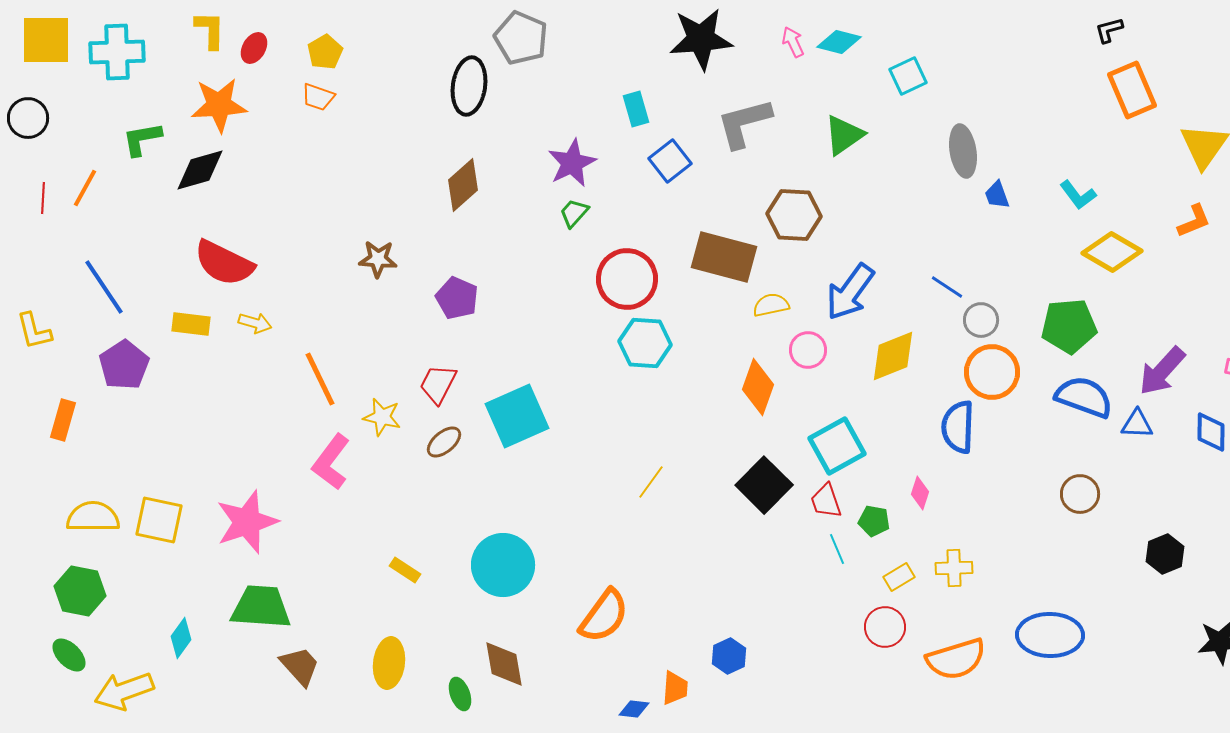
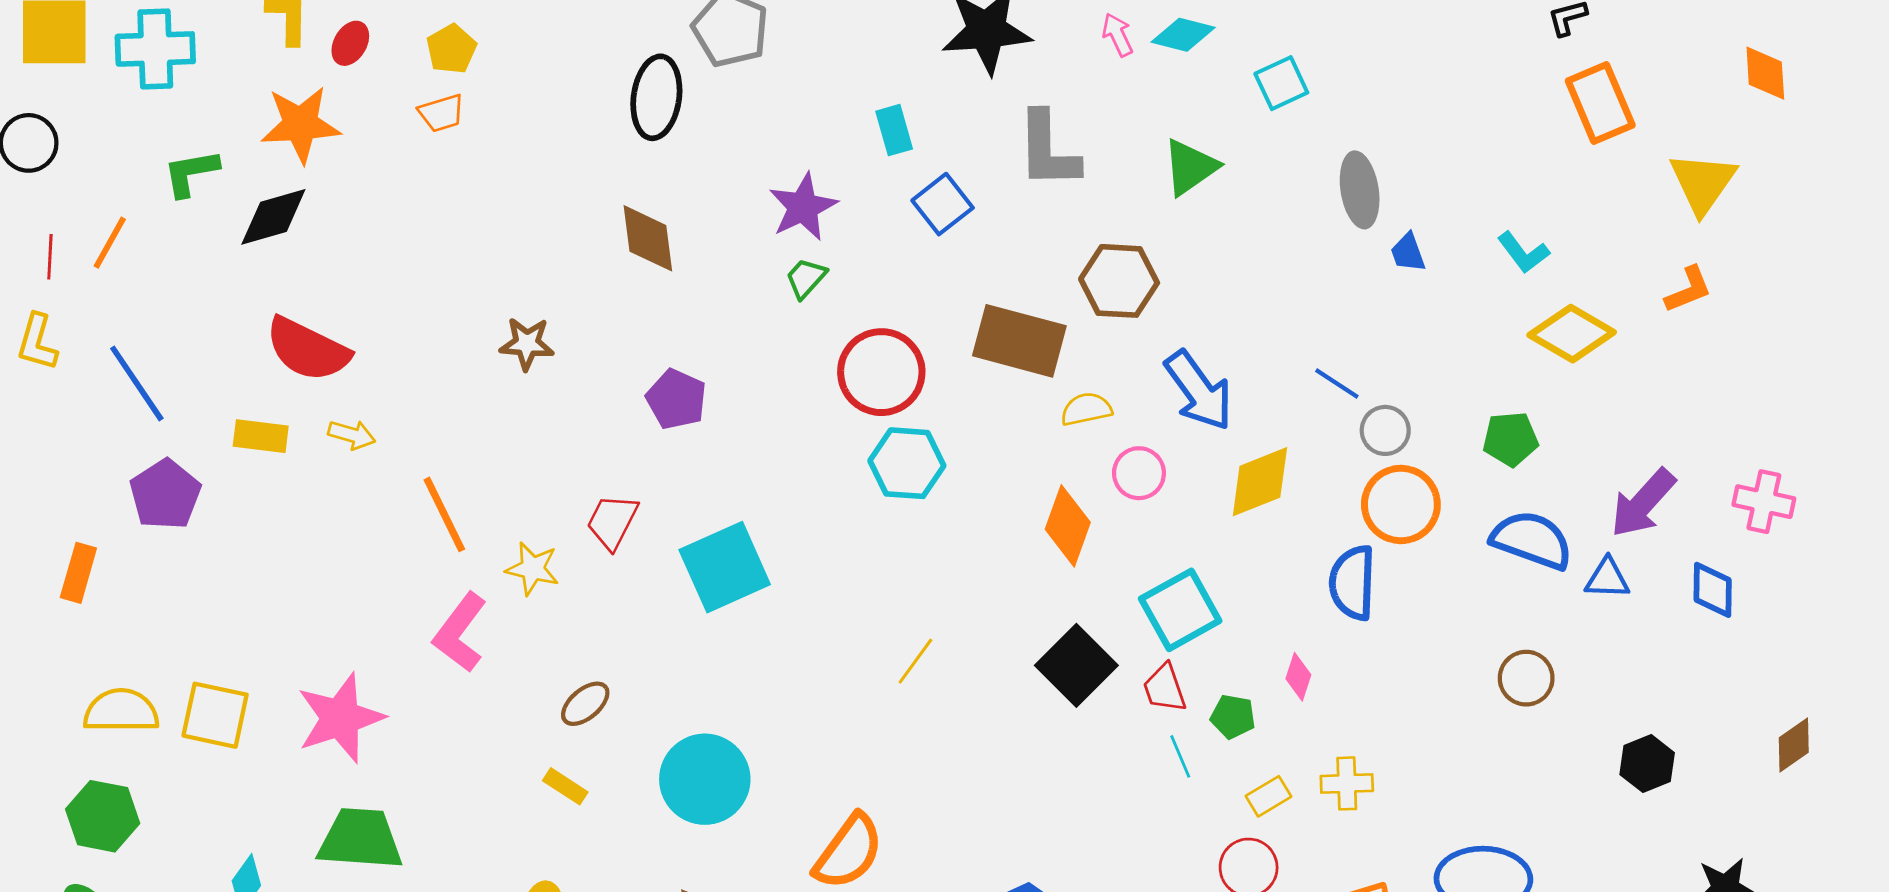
orange trapezoid: (318, 97) -> (441, 113), turned -36
gray L-shape: (744, 123) -> (1048, 150), turned -76
brown diamond: (463, 185) -> (648, 238), turned -56
blue arrow: (850, 292) -> (1199, 391), turned -72
purple pentagon: (457, 298) -> (676, 399), moved
green pentagon: (1069, 326) -> (1510, 439), size x0.7
yellow L-shape: (34, 331) -> (37, 342), moved, turned 30
brown ellipse: (444, 442) -> (585, 704), moved

